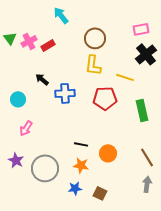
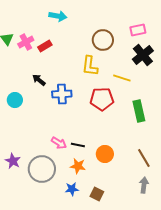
cyan arrow: (61, 15) -> (58, 16), turned 138
brown circle: (95, 38) -> (103, 40), moved
pink arrow: (26, 128) -> (59, 143), moved, turned -91

